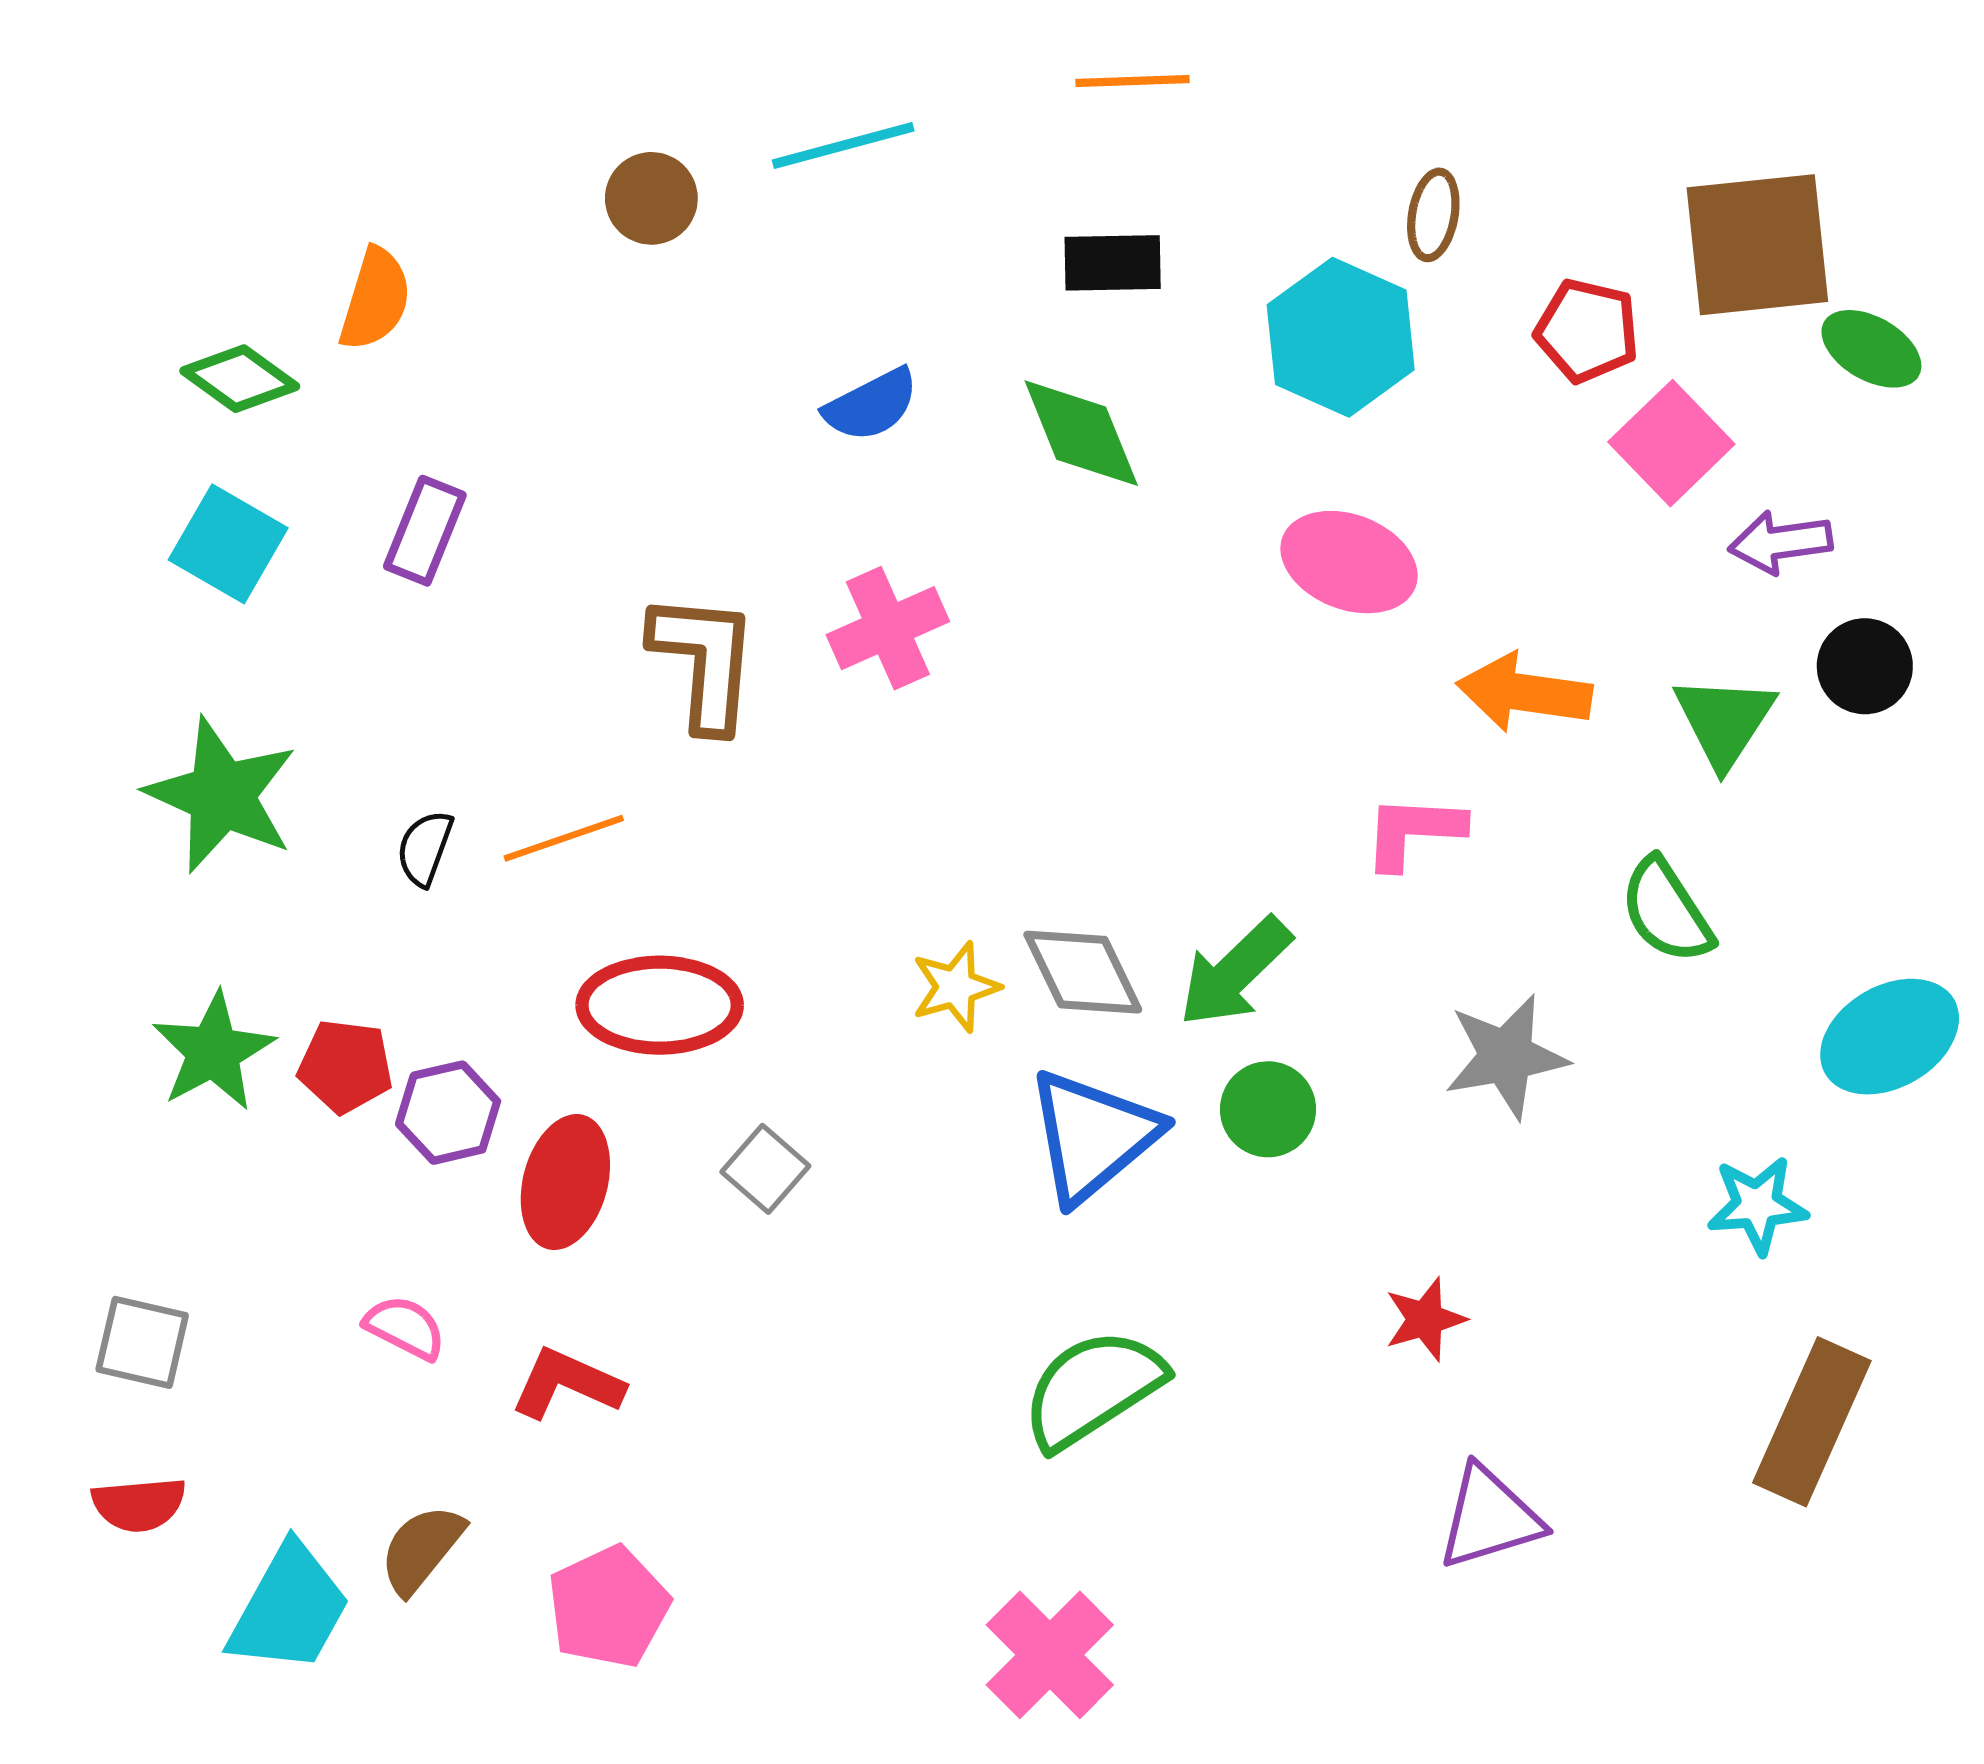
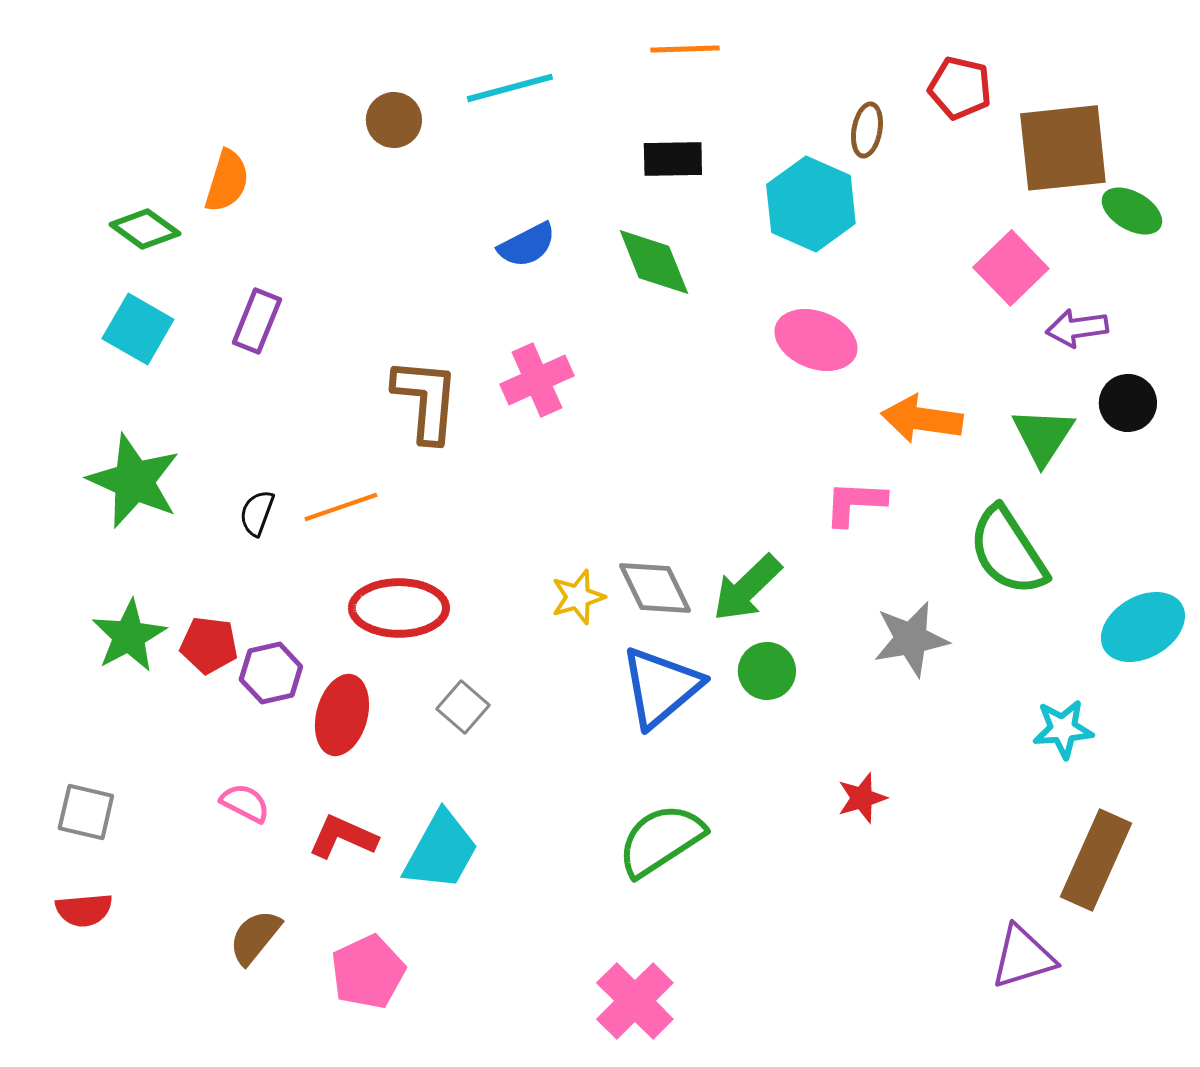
red pentagon: (1587, 331) -> (960, 88), moved
green semicircle: (1666, 911) -> (1008, 551), size x1.4
purple triangle: (1490, 1518) -> (1023, 957), moved
cyan trapezoid: (289, 1609) -> (441, 851), moved

